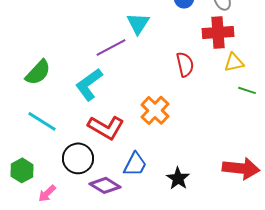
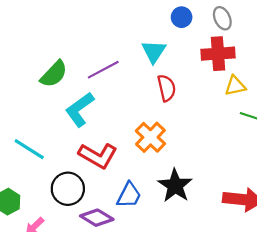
cyan triangle: (138, 23) -> (154, 51), moved
red semicircle: (185, 64) -> (167, 88), moved
green semicircle: (38, 72) -> (54, 74), moved
black star: (178, 178) -> (175, 186), moved, size x1.4

